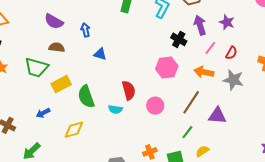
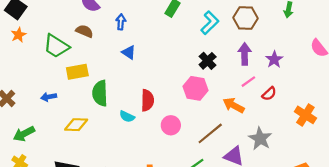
black cross: (179, 39) -> (208, 61), moved
gray star: (233, 80) -> (260, 139), moved

